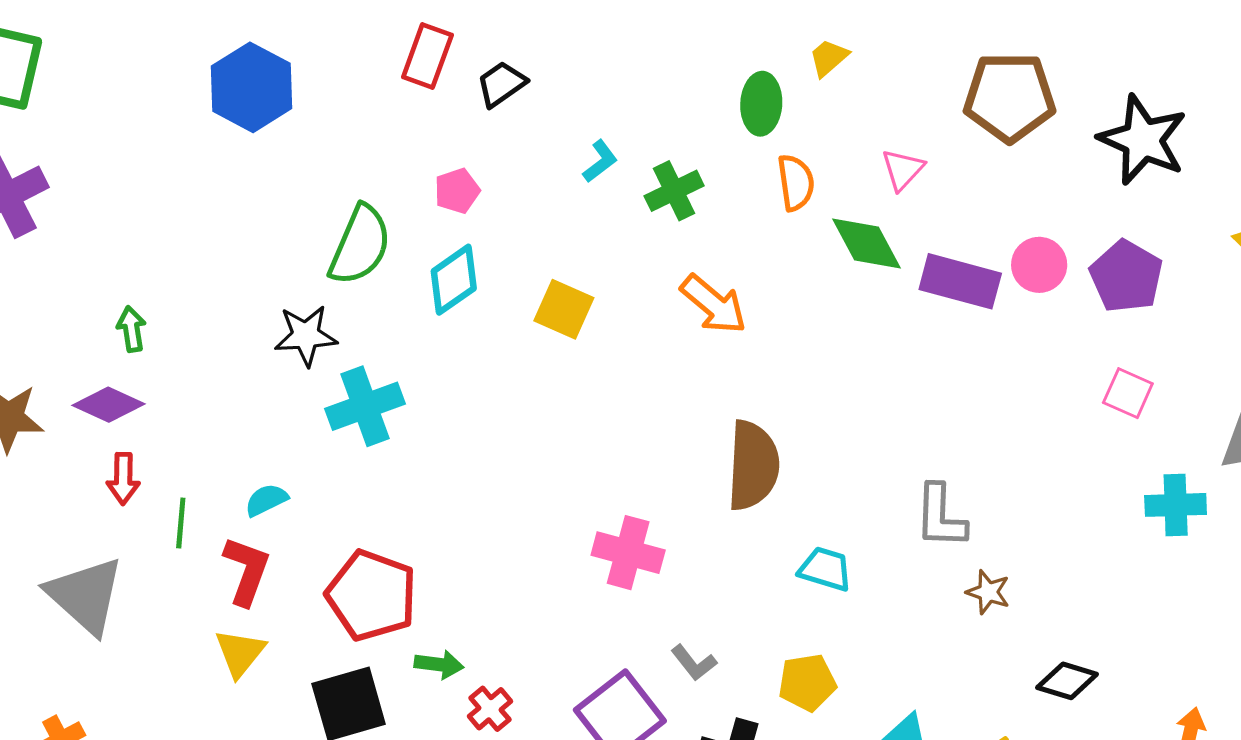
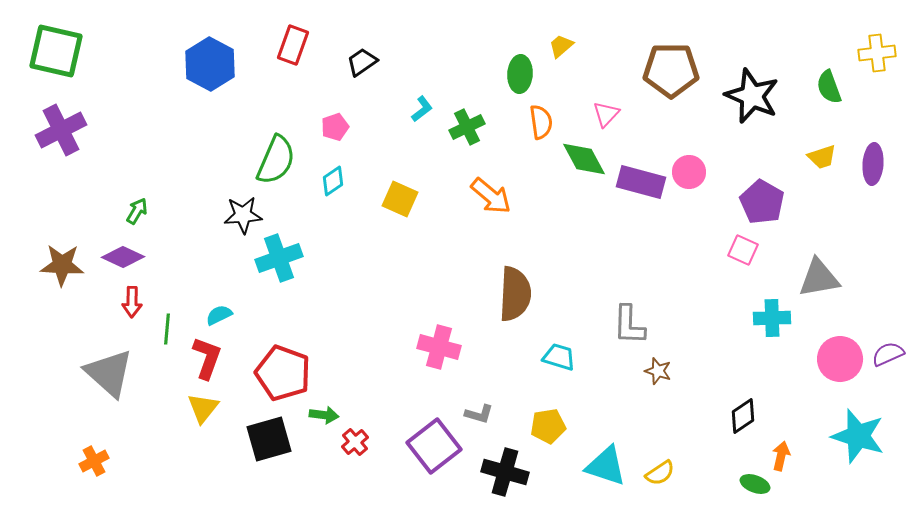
red rectangle: (427, 56) -> (293, 45), moved
purple pentagon: (1126, 276) -> (762, 202), moved
cyan diamond: (454, 280) -> (333, 181), size x0.7
green arrow: (131, 329) -> (137, 211), turned 40
gray L-shape: (694, 663) -> (479, 414), turned -36
black diamond: (1067, 681) -> (743, 416), moved, turned -51

